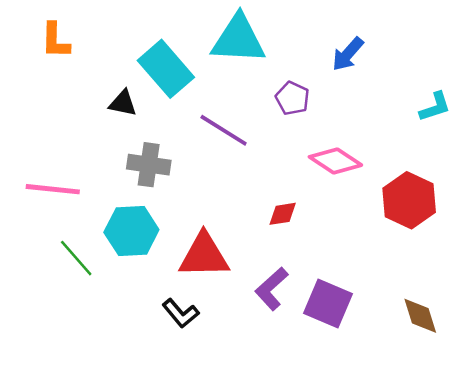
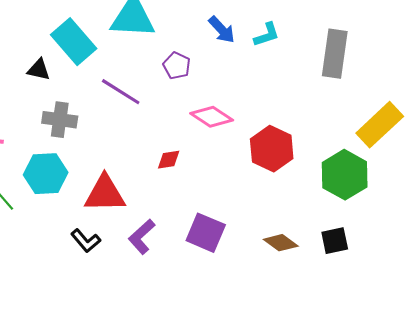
blue arrow: (348, 54) -> (222, 30), turned -84
cyan L-shape: (435, 107) -> (267, 35), moved
purple L-shape: (272, 289) -> (142, 237), moved
brown diamond: (420, 316) -> (281, 243), turned -36

